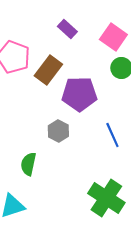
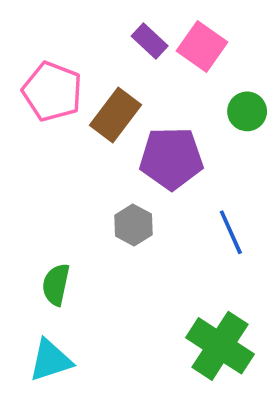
pink square: (113, 37) -> (202, 46), moved
green semicircle: (28, 164) -> (56, 285), moved

